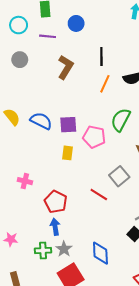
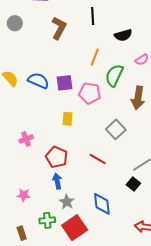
orange line: (105, 84) -> (95, 57), moved
yellow rectangle: (67, 153) -> (67, 119), moved
pink cross: (25, 181) -> (26, 139), turned -32
red line: (99, 194) -> (98, 159), moved
pink star: (11, 239) -> (24, 195), moved
green cross: (43, 251) -> (47, 220), moved

